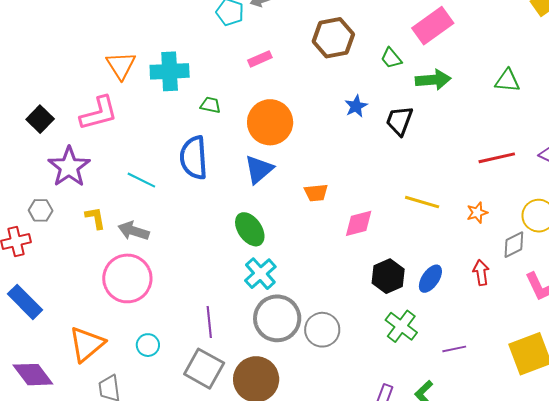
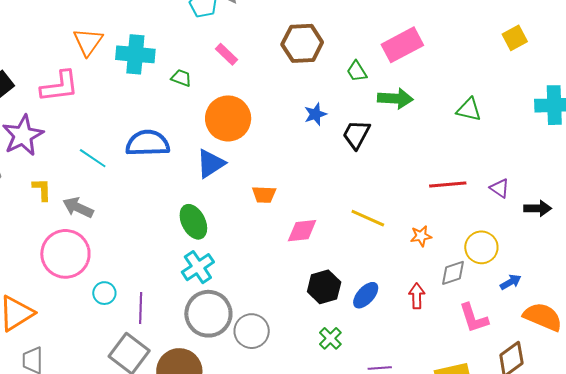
pink rectangle: (260, 59) -> (227, 54), turned 60
green trapezoid: (210, 105) -> (181, 78), moved
blue semicircle: (194, 158) -> (148, 143), turned 84
green cross: (401, 326) -> (330, 338), size x0.7
cyan circle: (148, 345) -> (104, 293), moved

